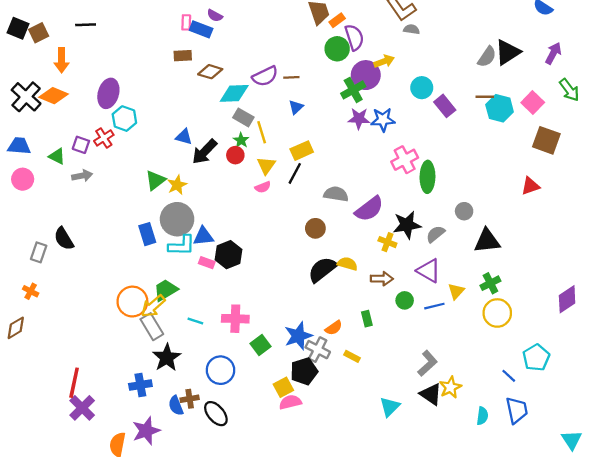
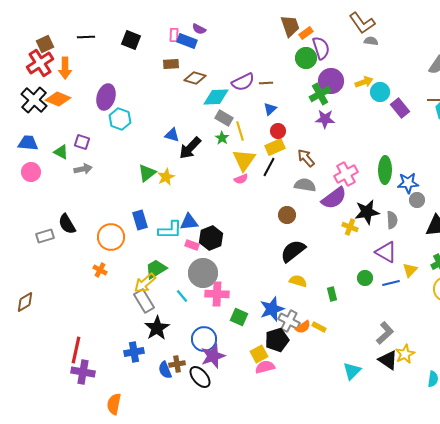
black square: (18, 28) -> (131, 40), moved
yellow arrow: (384, 61) -> (364, 82), moved
blue star: (383, 120) -> (408, 183), moved
red cross: (104, 138) -> (40, 63), moved, size x1.5
red circle: (235, 155) -> (278, 131), moved
pink cross: (405, 160) -> (346, 174), moved
yellow triangle: (266, 165) -> (244, 160), size x1.4
gray circle: (177, 219) -> (203, 273), moved
gray semicircle: (436, 234) -> (392, 220), turned 126
gray rectangle: (39, 252) -> (45, 236), turned 54
yellow semicircle: (347, 264) -> (298, 281), moved
brown arrow: (382, 279) -> (306, 158), moved, turned -132
orange cross: (31, 291) -> (100, 270), moved
orange circle: (132, 302) -> (111, 237), moved
cyan line: (195, 321) -> (182, 296), turned 32
orange semicircle: (334, 328) -> (303, 327), moved
green square: (261, 345) -> (239, 317), turned -30
purple cross: (82, 408) -> (83, 372), turned -35
purple star: (146, 431) -> (213, 356), moved

